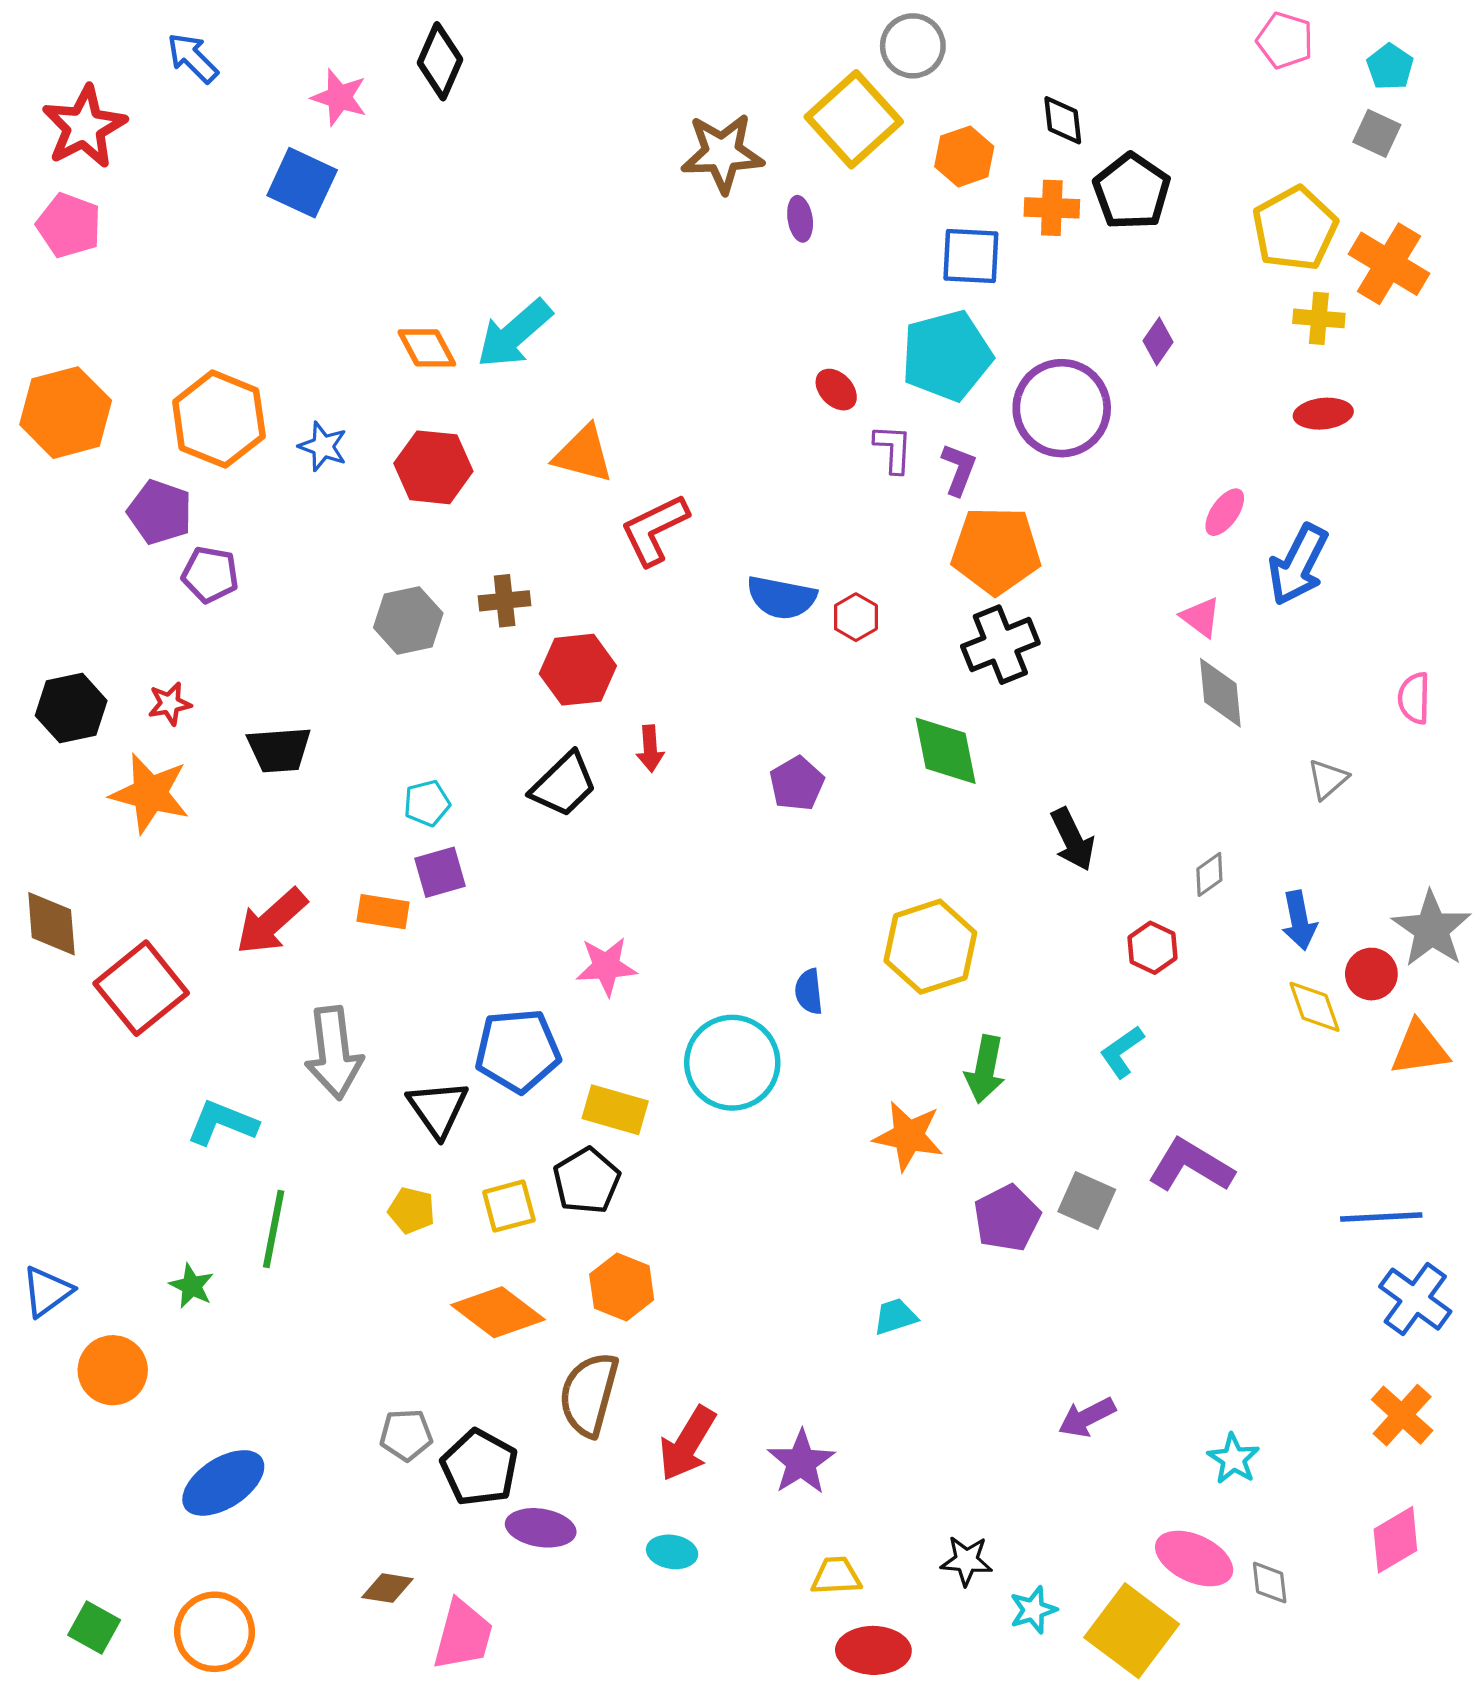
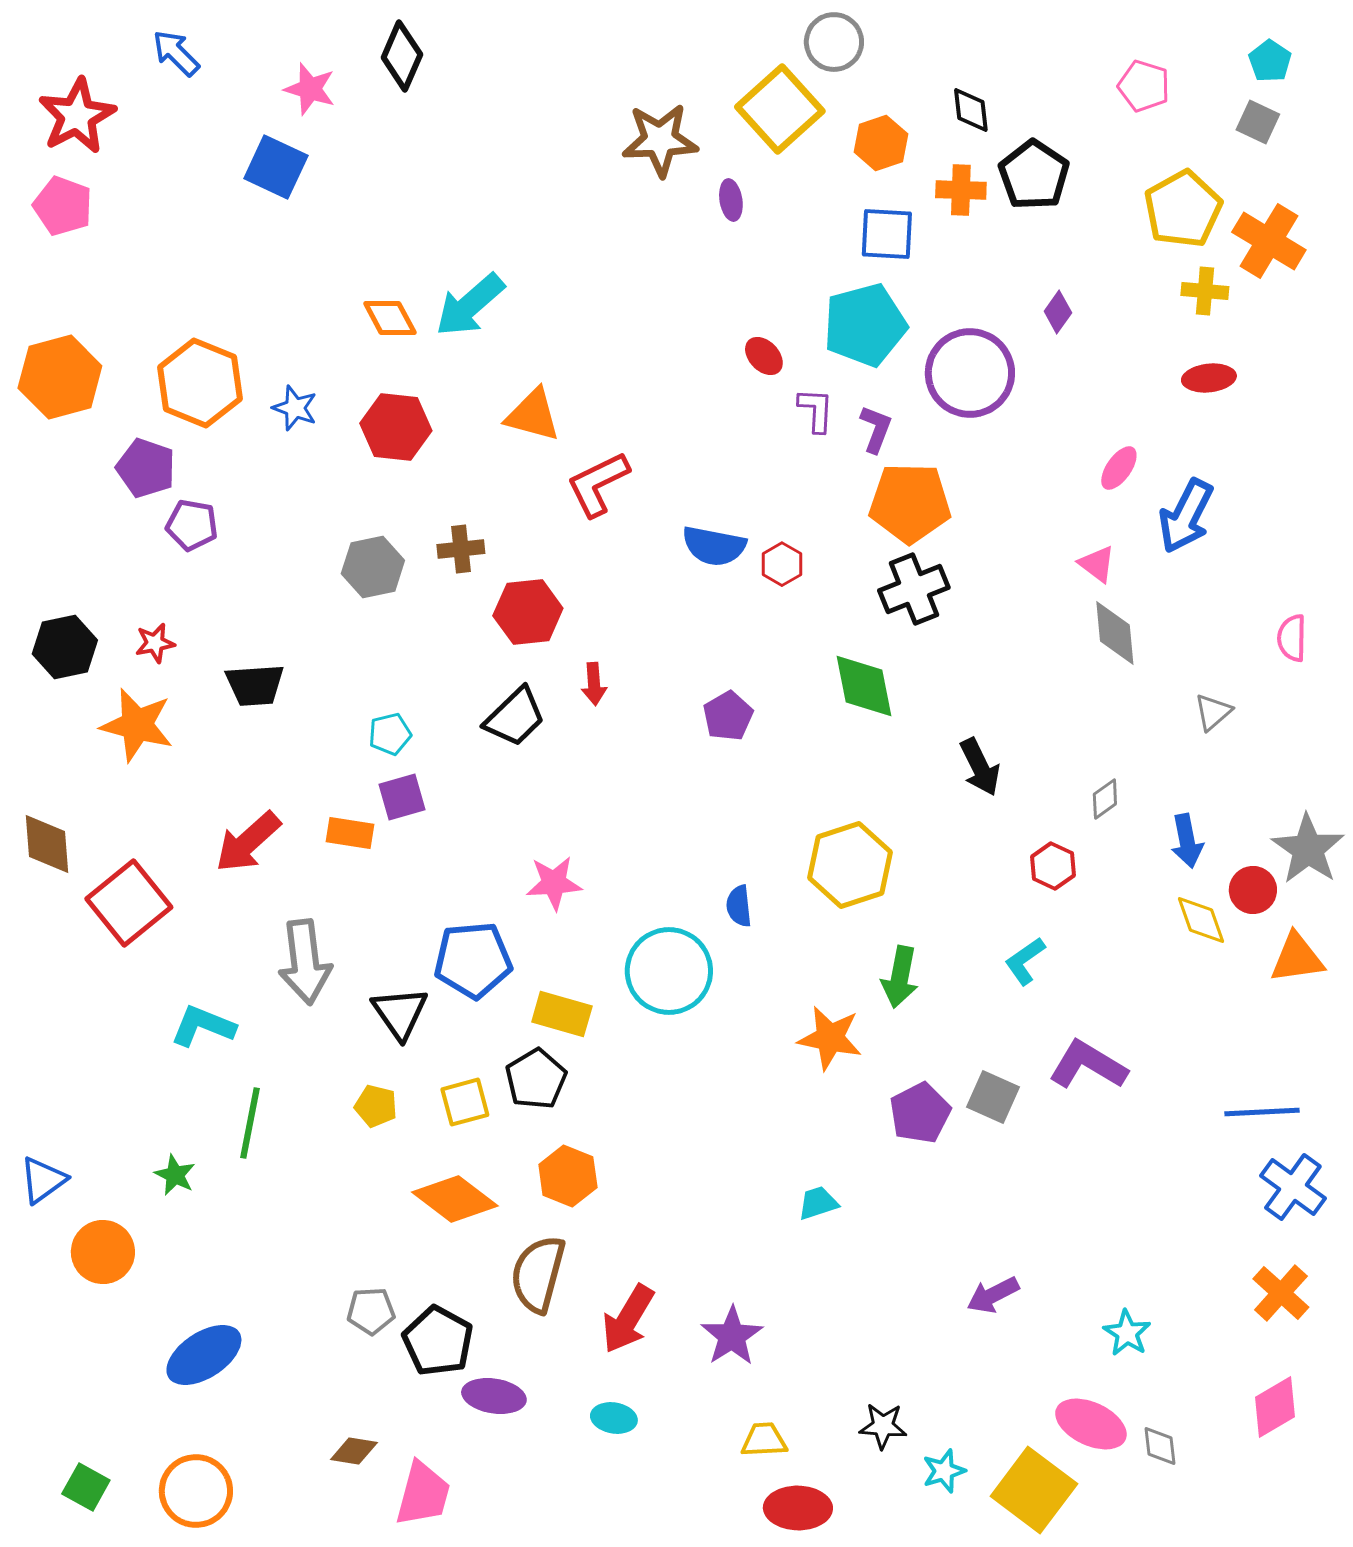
pink pentagon: (1285, 40) -> (1144, 86), moved

